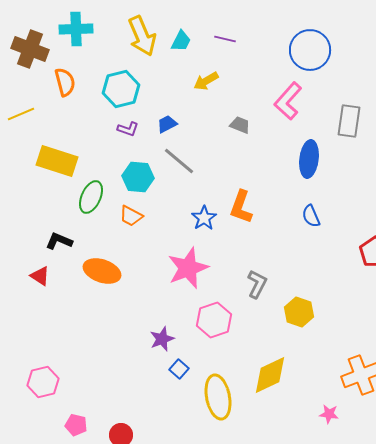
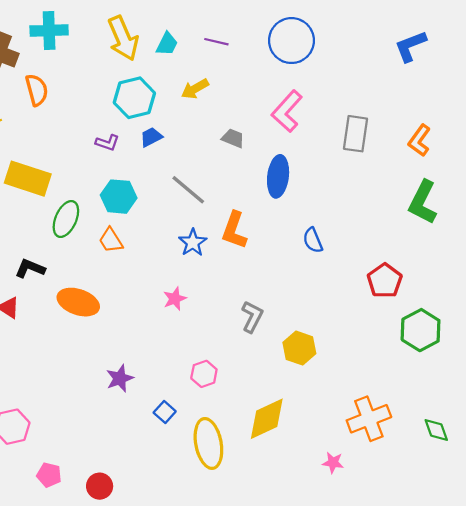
blue circle: (310, 50) -> (291, 41), moved
cyan hexagon: (121, 89) -> (134, 98), moved
blue ellipse: (309, 159) -> (278, 176), moved
gray line: (179, 161) -> (188, 190), moved
orange trapezoid: (131, 216) -> (111, 240), turned 30
pink star: (188, 268) -> (175, 299), size x0.5
pink hexagon: (214, 320) -> (204, 374), moved, size x0.7
purple star: (162, 339) -> (120, 378), moved

